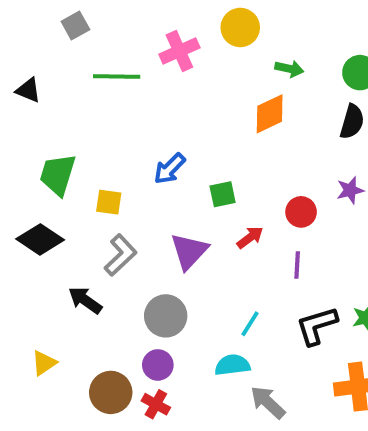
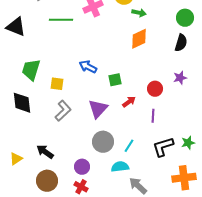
green arrow: (289, 69) -> (139, 13), moved
black triangle: (28, 90) -> (16, 27), size x1.5
blue arrow: (170, 169) -> (88, 67), turned 72
black diamond: (40, 239) -> (22, 103), turned 50
black arrow: (85, 300) -> (45, 152), moved
gray circle: (166, 316) -> (103, 142), moved
yellow triangle: (44, 363) -> (16, 159), moved
brown circle: (111, 392) -> (47, 181), moved

